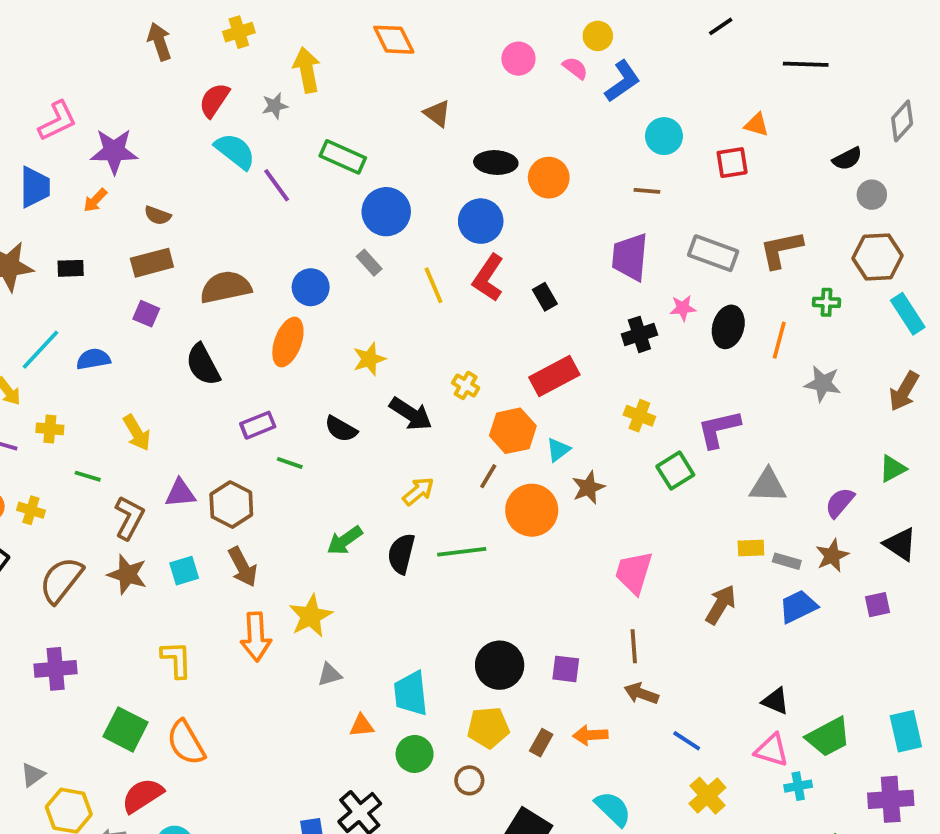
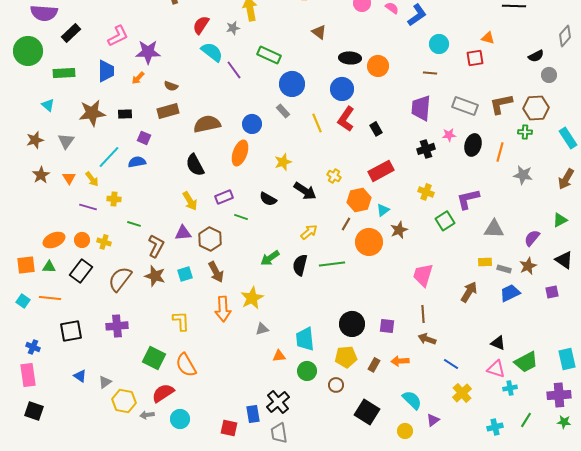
brown hexagon: (878, 257) -> (536, 108), moved
purple square: (146, 314) -> (144, 138), moved
yellow arrow: (137, 433) -> (190, 201), moved

